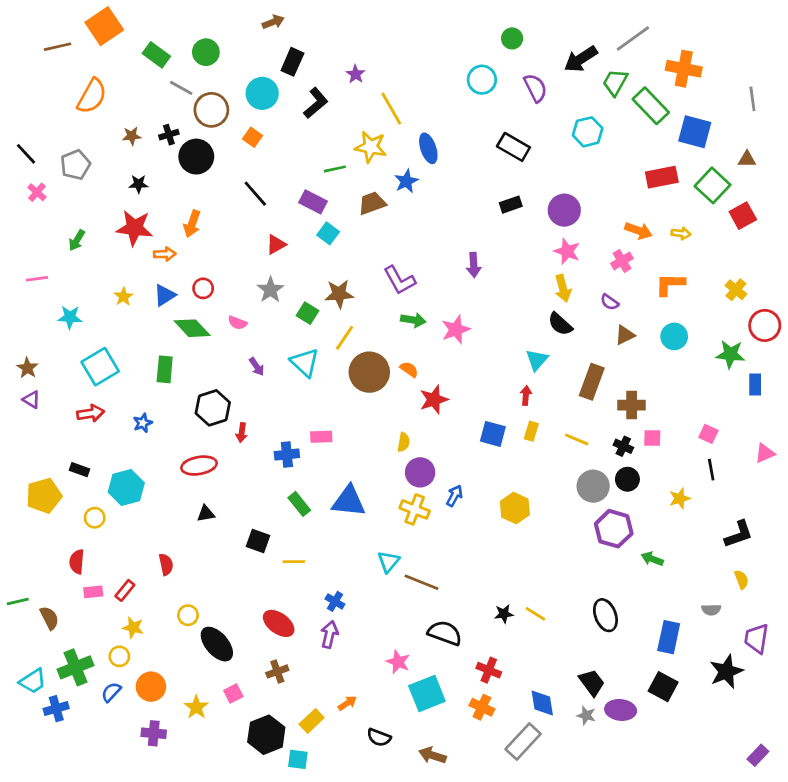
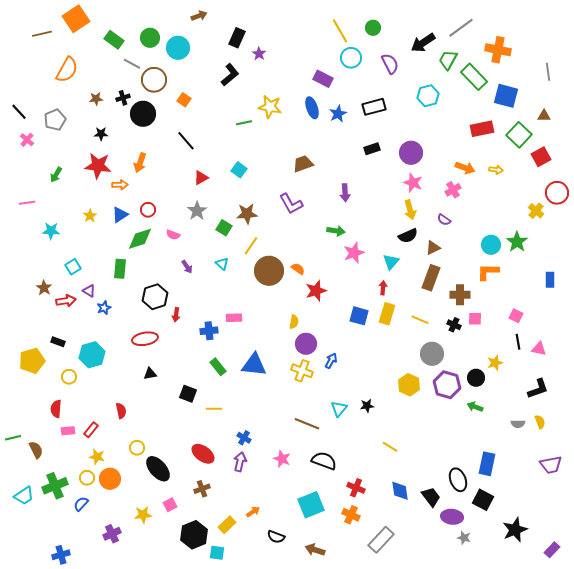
black rectangle: (292, 62) -> (237, 38), moved
cyan circle: (262, 93) -> (178, 48), moved
yellow line: (391, 108) -> (340, 31), moved
black rectangle: (513, 147) -> (374, 107), turned -45
blue star: (406, 181) -> (338, 114), moved
purple rectangle: (313, 202) -> (323, 79), moved
brown trapezoid: (372, 203) -> (303, 164), moved
orange L-shape: (670, 284) -> (488, 272), moved
green arrow: (413, 320) -> (336, 231), moved
black semicircle: (560, 324) -> (408, 236), turned -66
red circle: (765, 325) -> (557, 193), moved
green diamond: (192, 328) -> (140, 239), turned -64
pink star: (456, 330) -> (354, 253), moved
brown triangle: (625, 335) -> (433, 248), moved
green star: (730, 354) -> (517, 242), moved, turned 30
cyan triangle: (305, 363) -> (222, 264), size x0.6
cyan square: (100, 367) -> (73, 267), size x0.6
brown star: (27, 368) -> (44, 288), moved
purple triangle: (31, 400) -> (89, 291), moved
yellow rectangle: (531, 431) -> (387, 314), size x1.5
pink triangle: (765, 453) -> (539, 349), moved, turned 35
black circle: (627, 479) -> (476, 378), moved
yellow hexagon: (515, 508) -> (409, 385), moved
cyan triangle: (389, 562) -> (339, 409), moved
gray semicircle: (711, 610) -> (518, 424), moved
black star: (504, 614) -> (367, 406), moved
black ellipse: (605, 615) -> (458, 480), moved
purple trapezoid: (757, 639) -> (551, 465), turned -110
pink star: (398, 662) -> (282, 459), moved
black star: (726, 671) -> (515, 530), moved
orange circle: (151, 687) -> (110, 479), moved
blue diamond: (542, 703) -> (400, 491), moved
yellow star: (196, 707) -> (143, 515), turned 30
blue cross: (56, 709) -> (61, 555), moved
gray star: (586, 715) -> (464, 538), moved
purple cross: (154, 733) -> (112, 534), turned -30

